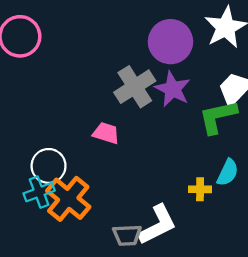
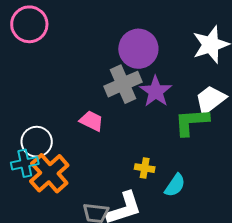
purple circle: (170, 42) -> (138, 49), moved
cyan semicircle: (228, 172) -> (175, 185), moved
yellow cross: (200, 189) -> (145, 168), moved

